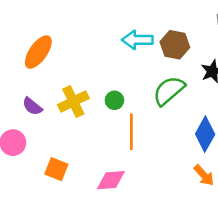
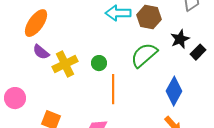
purple semicircle: (32, 106) -> (41, 52), moved

